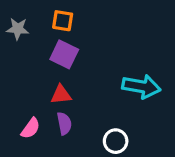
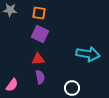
gray star: (18, 29) -> (10, 10), moved
pink semicircle: (31, 128) -> (12, 85), moved

